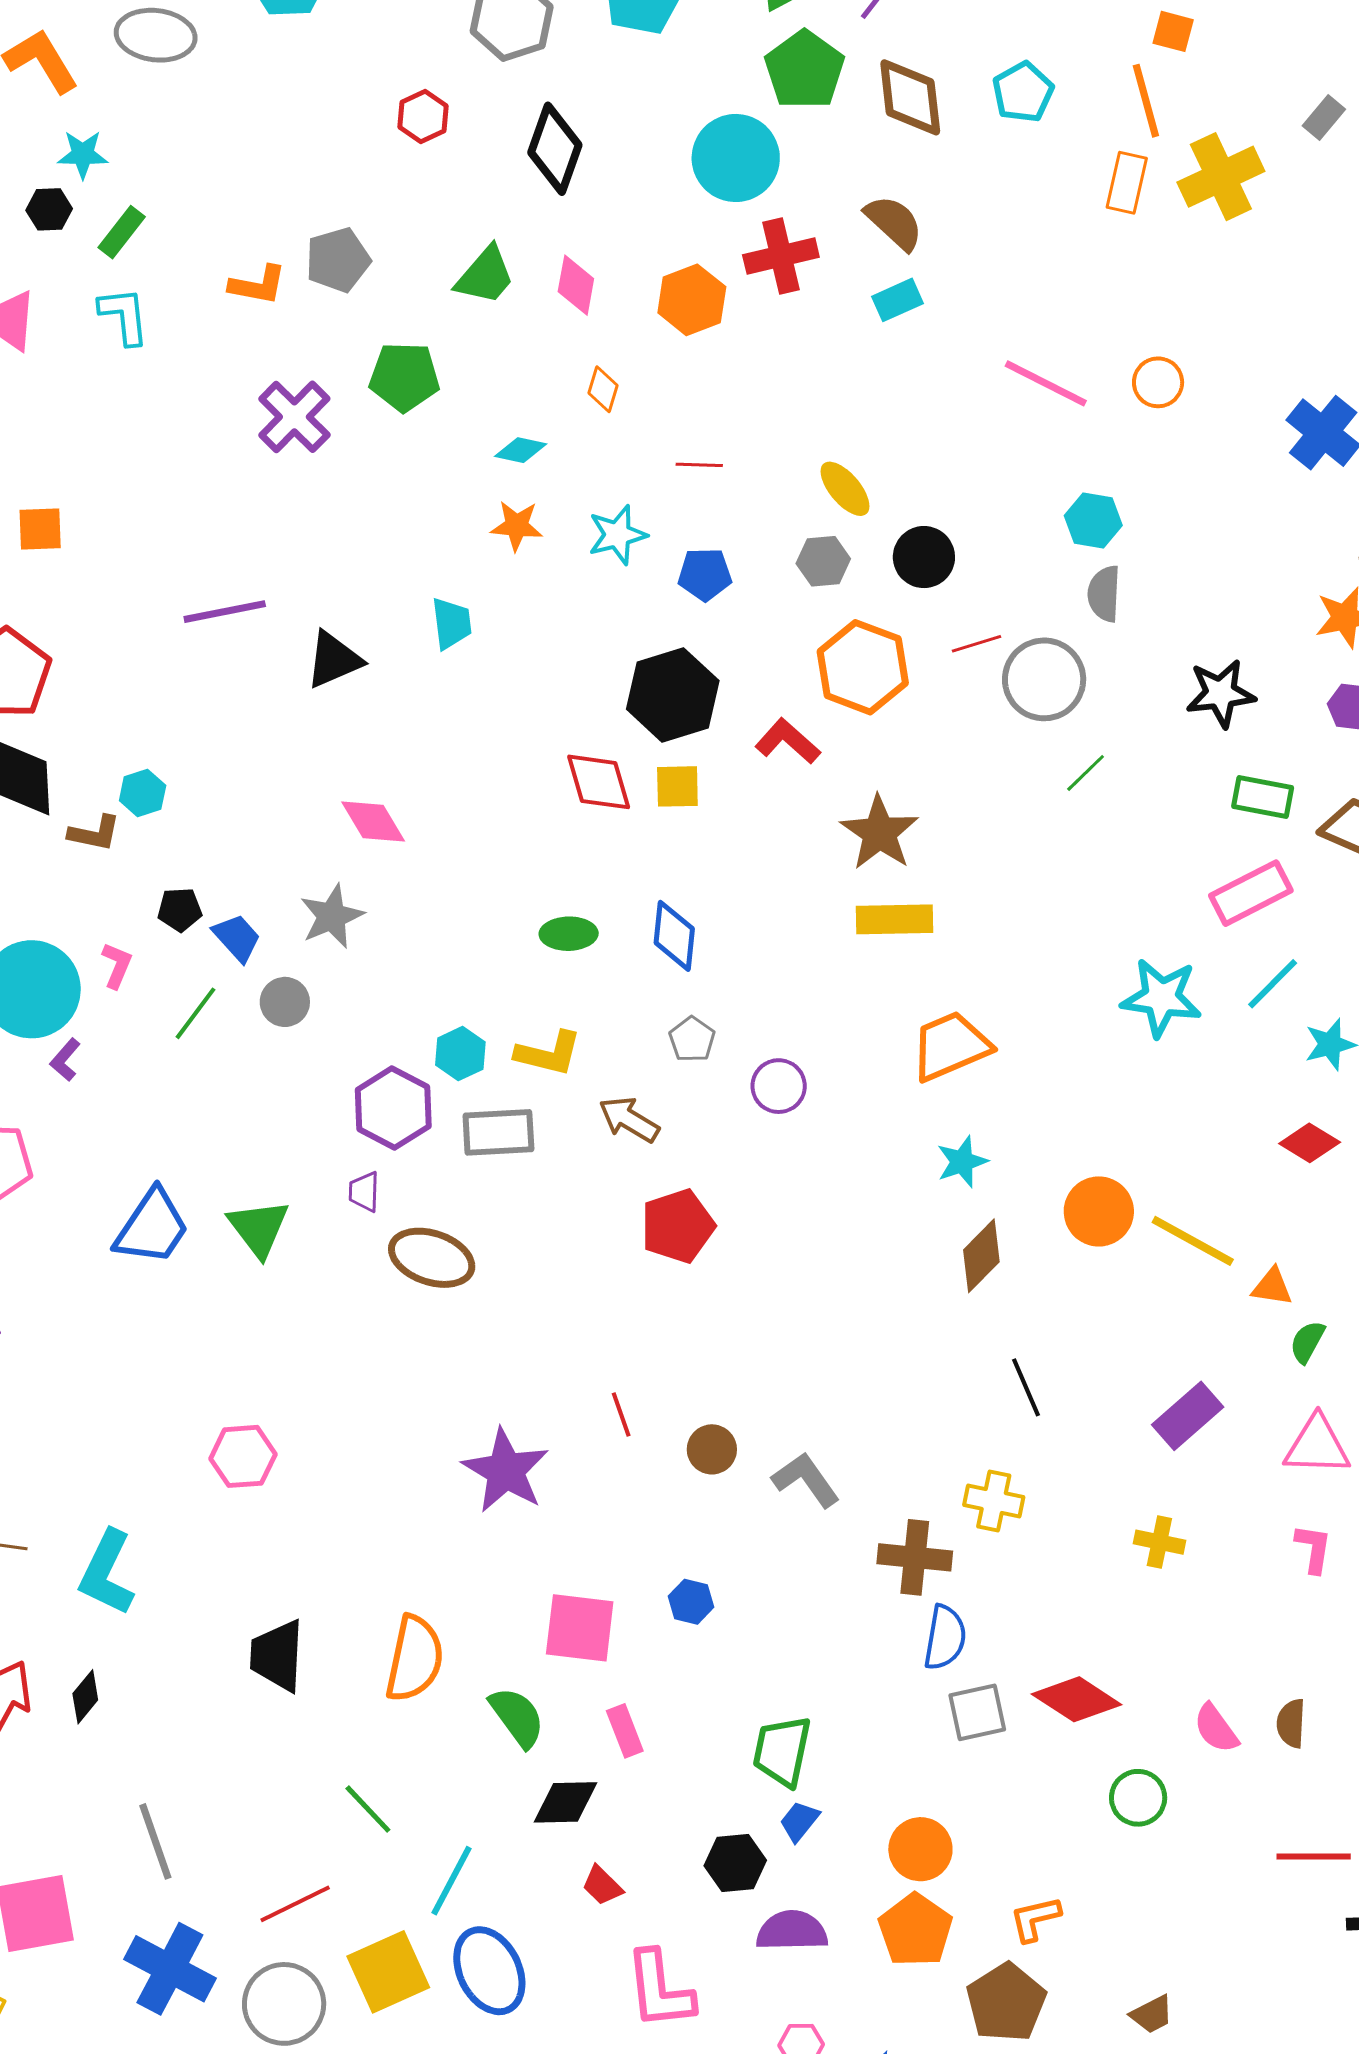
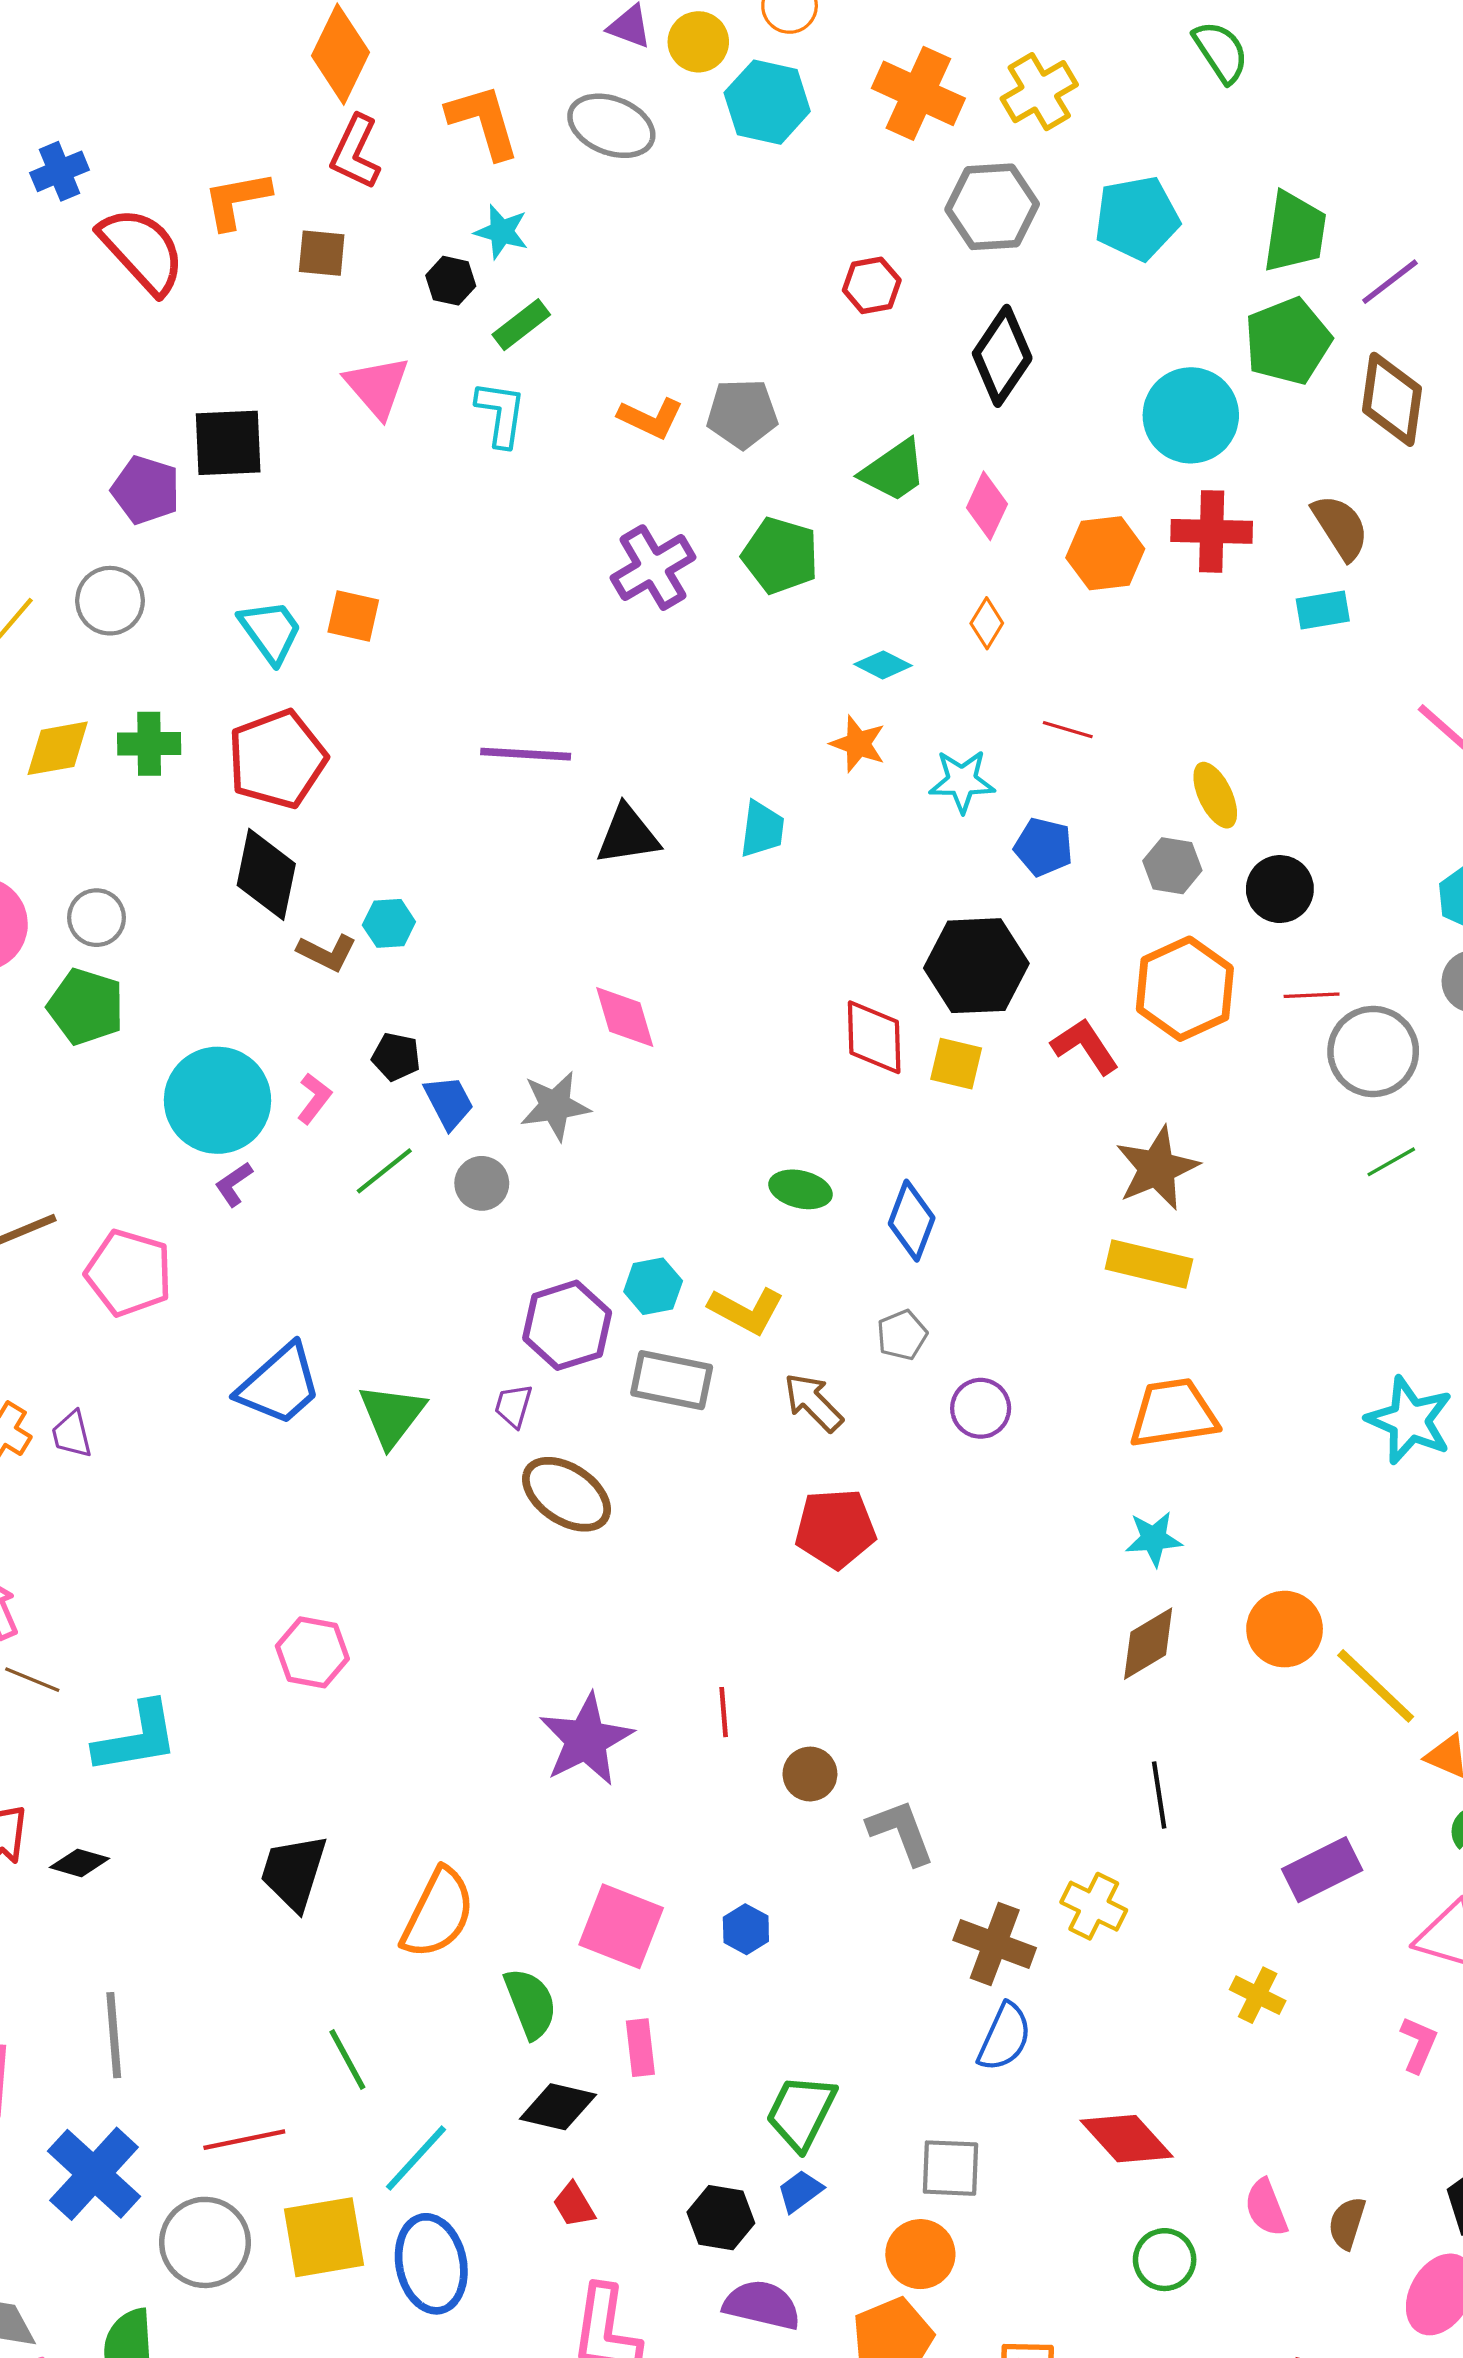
cyan L-shape: (107, 1573) -> (136, 1738), turned -140
black diamond: (85, 1697) -> (80, 1863), turned 52
gray square: (977, 1712) -> (950, 2168), moved

